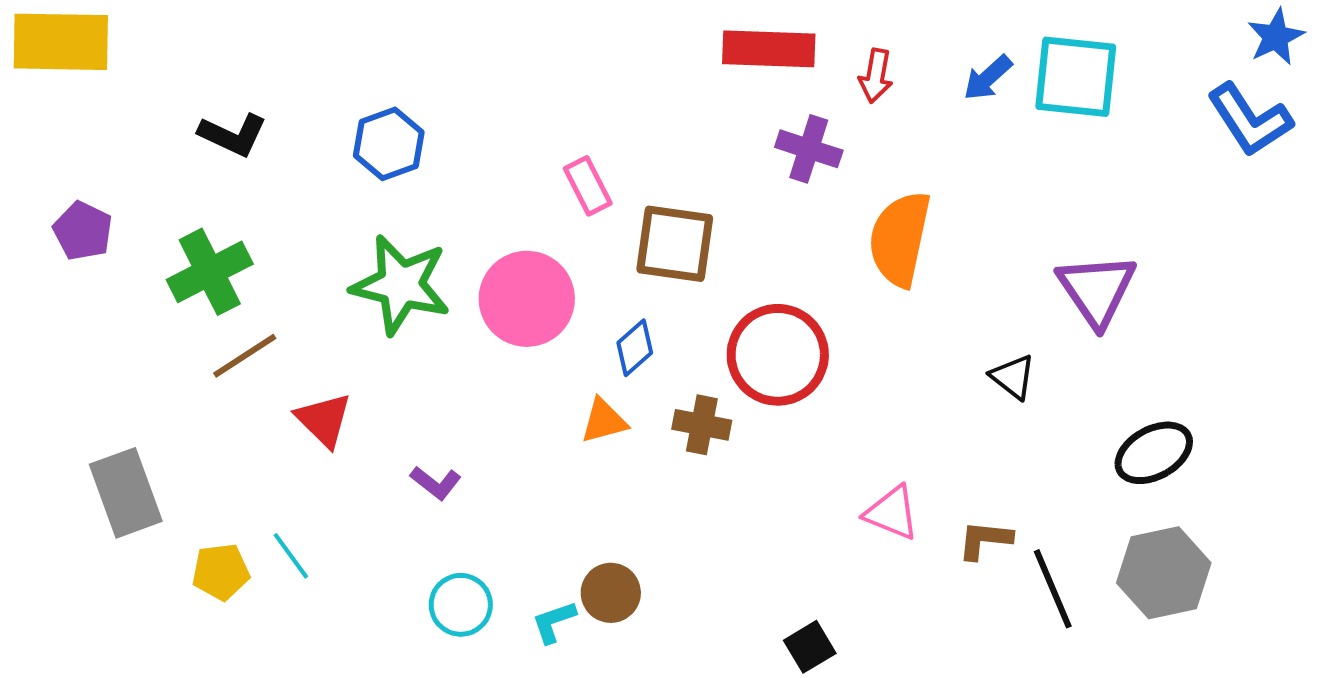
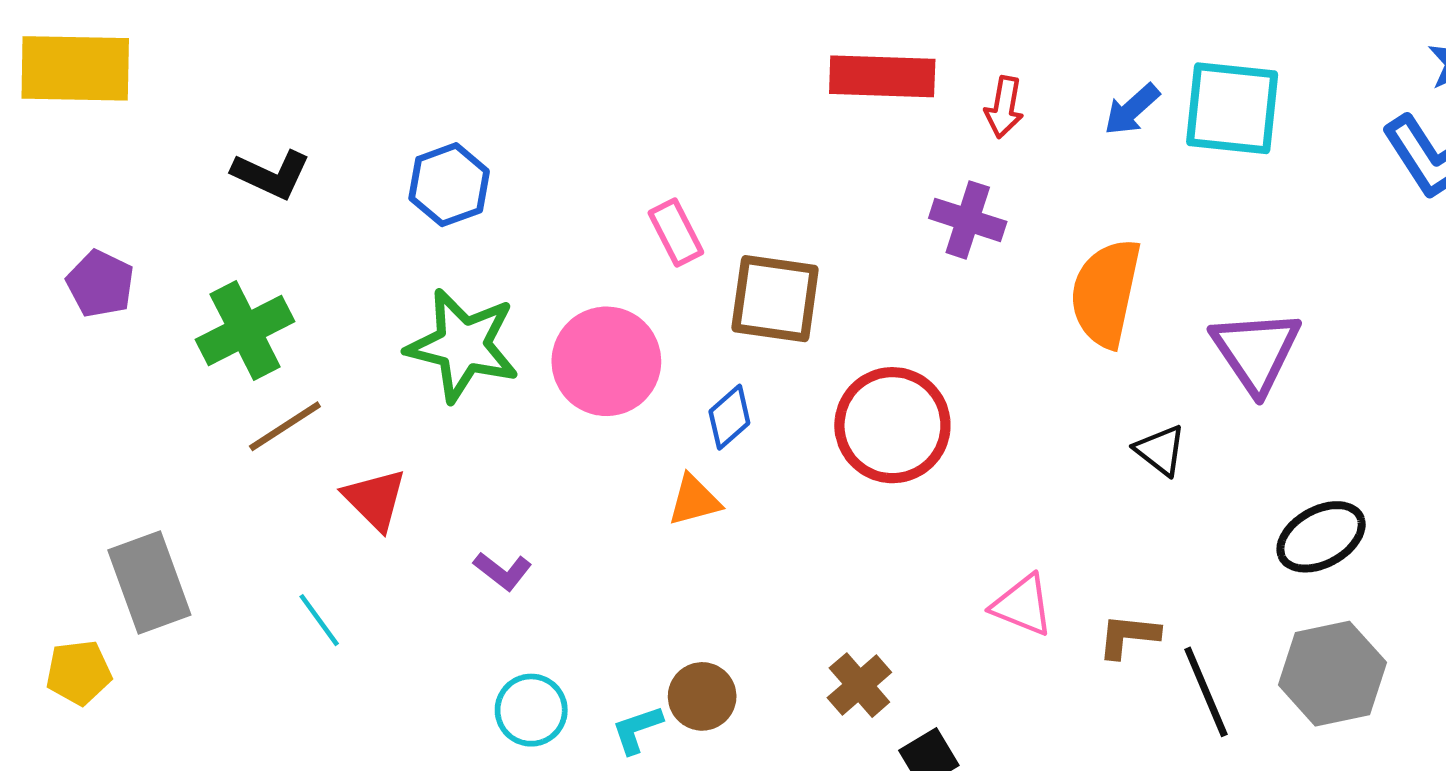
purple cross: (809, 149) -> (968, 220), moved
orange semicircle: (900, 239) -> (1106, 293), moved
brown cross: (702, 425) -> (859, 685), moved, turned 38
cyan line: (291, 556) -> (319, 620), moved
yellow pentagon: (221, 572) -> (79, 672), moved

